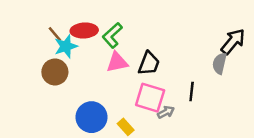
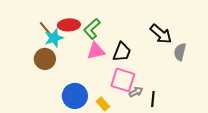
black arrow: (233, 41) -> (161, 34), moved, turned 90
black line: (192, 91) -> (153, 99), moved

